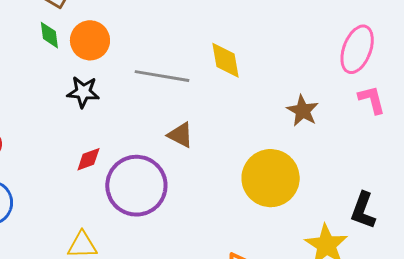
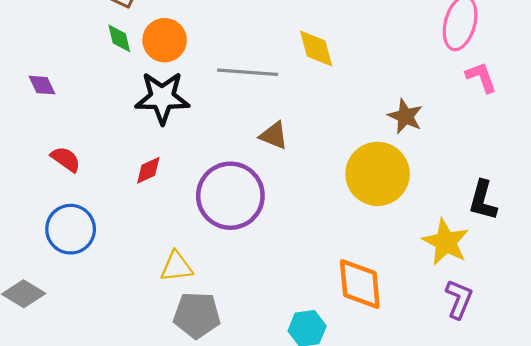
black star: (83, 92) -> (162, 98), size x1.5
brown star: (303, 111) -> (405, 116), moved
red diamond: (88, 159) -> (148, 170), moved

